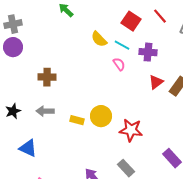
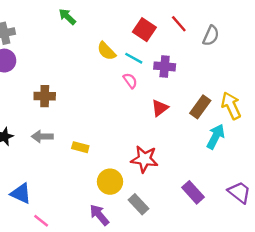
red triangle: (156, 82) -> (160, 108), moved
yellow circle: (101, 116) -> (110, 182), moved
blue triangle: (28, 148) -> (21, 193), moved

